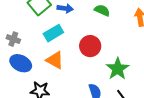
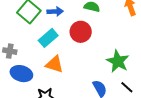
red circle: (90, 46) -> (81, 32), moved

